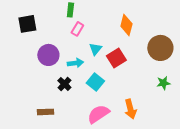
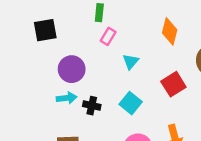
red square: (116, 58) -> (173, 84), moved
cyan arrow: (75, 63) -> (67, 98), moved
black cross: (64, 84) -> (92, 106), turned -32

